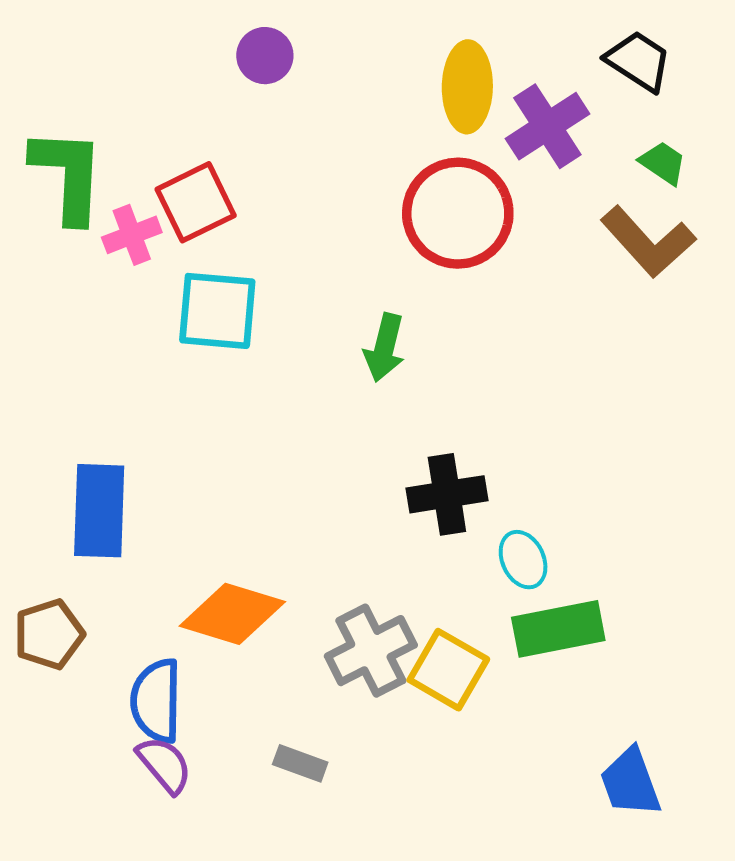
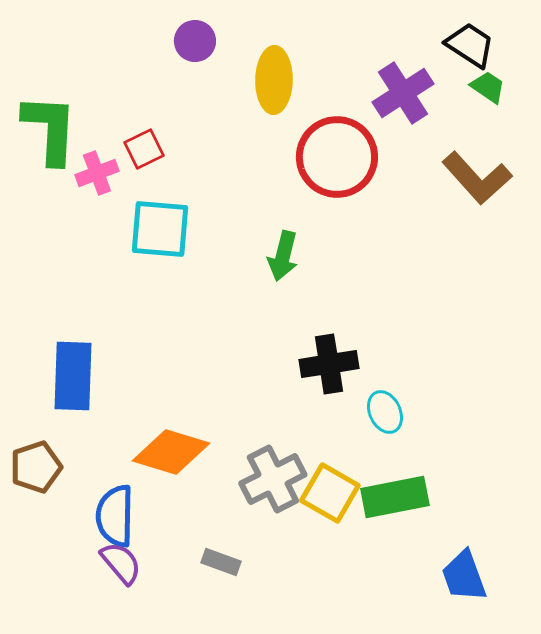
yellow ellipse: (467, 87) -> (274, 80), moved
green trapezoid: (663, 163) -> (488, 87), moved
red square: (196, 202) -> (144, 149), size x0.7
green rectangle: (558, 629) -> (395, 497), moved

